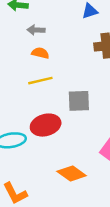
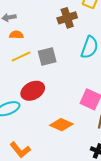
gray square: (79, 101) -> (47, 57), moved

